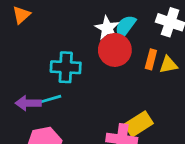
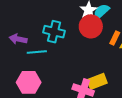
purple arrow: (28, 103) -> (18, 39), moved

